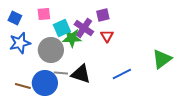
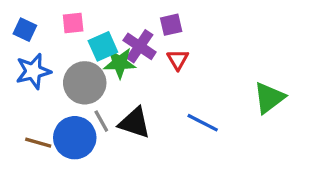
gray line: (61, 73) -> (101, 121), turned 56
blue line: (122, 74) -> (203, 123), turned 54

